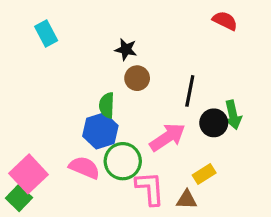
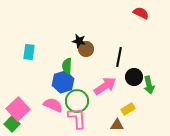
cyan rectangle: (46, 33) -> (29, 52), moved, turned 35
black star: (126, 49) -> (79, 41), moved
green arrow: (233, 115) -> (149, 85), moved
pink L-shape: (150, 188) -> (77, 118), moved

